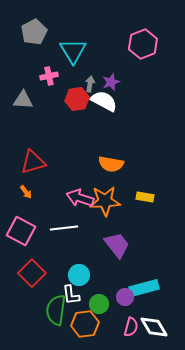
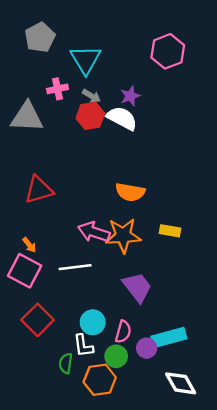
gray arrow: (90, 84) -> (91, 96), moved, turned 112
gray triangle: (23, 100) -> (27, 117), size x1.4
orange arrow: (26, 192) -> (29, 245), moved
green semicircle: (56, 310) -> (66, 363), size x0.6
pink semicircle: (131, 327) -> (123, 332), moved

